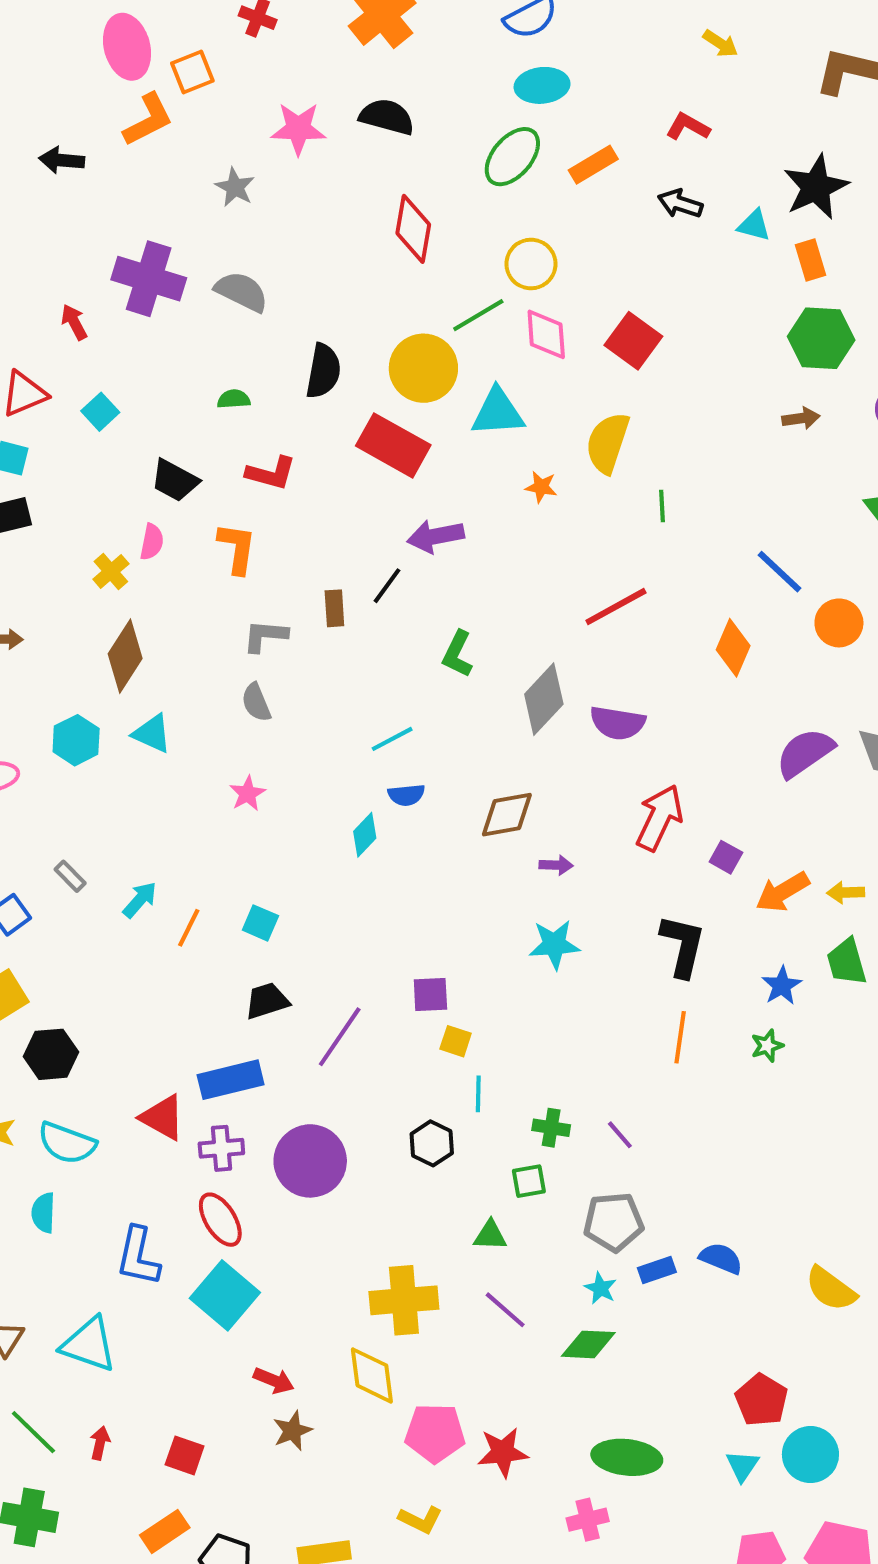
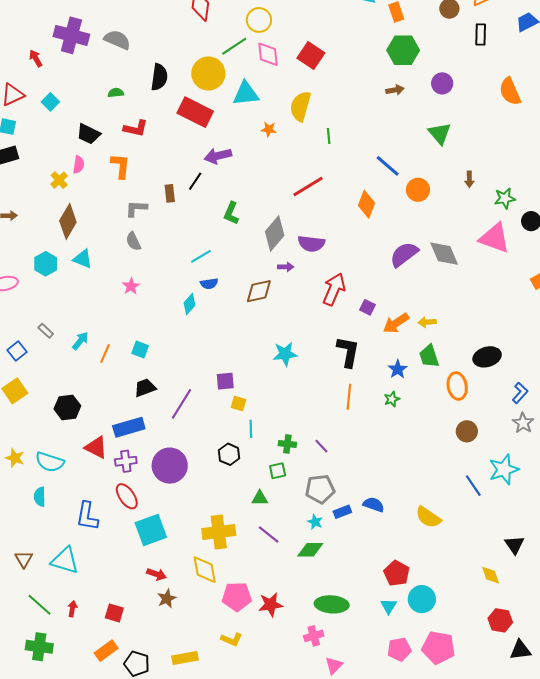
purple arrow: (556, 865) -> (286, 267), moved
black hexagon: (51, 1054) -> (67, 407), moved
cyan square: (225, 1295) -> (151, 530), moved, turned 32

